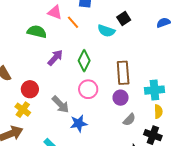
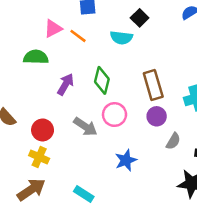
pink triangle: (55, 12) -> (53, 29), turned -35
gray arrow: (60, 104) -> (85, 127), moved
blue star: (79, 123) -> (126, 160), moved

